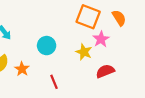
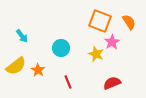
red semicircle: (105, 71) -> (112, 83), moved

